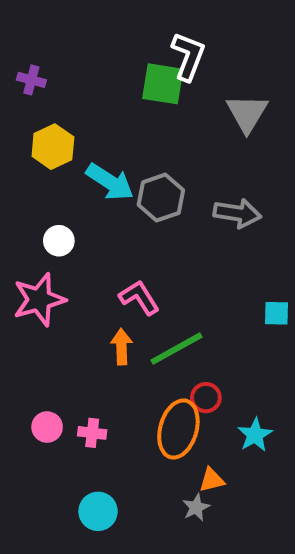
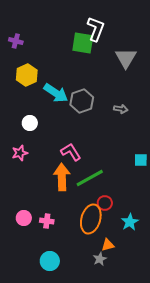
gray arrow: (237, 213) -> (121, 109), size x0.6
pink star: (39, 300) -> (20, 153), size x0.6
orange arrow: (122, 347) -> (62, 177), size x1.5

